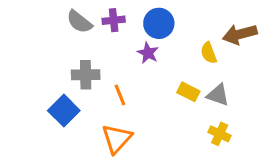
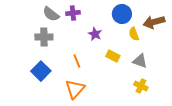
blue circle: (159, 23) -> (122, 14), moved
gray cross: (86, 75) -> (44, 37), moved
yellow rectangle: (188, 92) -> (113, 56), moved

